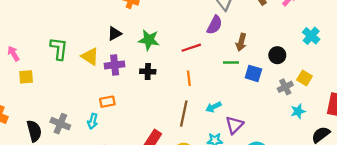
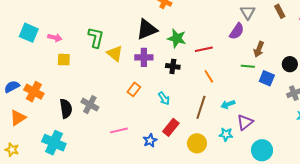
black triangle: (114, 34) -> (147, 29), size x1.6
red line: (191, 48) -> (204, 49), moved
pink arrow: (13, 54) -> (55, 38), turned 128
yellow triangle: (90, 56) -> (115, 53), moved
orange line: (189, 78) -> (209, 76), turned -32
orange rectangle: (107, 102) -> (134, 89), turned -48
cyan arrow: (93, 121) -> (164, 98), moved, turned -56

